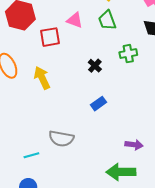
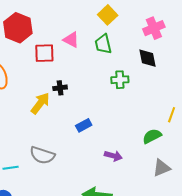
black cross: (95, 66) -> (60, 88), moved, turned 32
yellow arrow: (42, 78) -> (40, 103), moved, turned 55
purple arrow: (134, 145) -> (113, 156), moved

